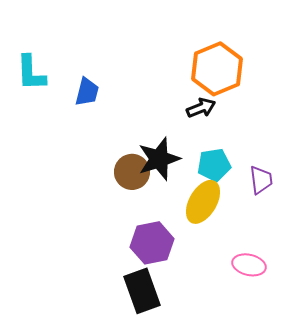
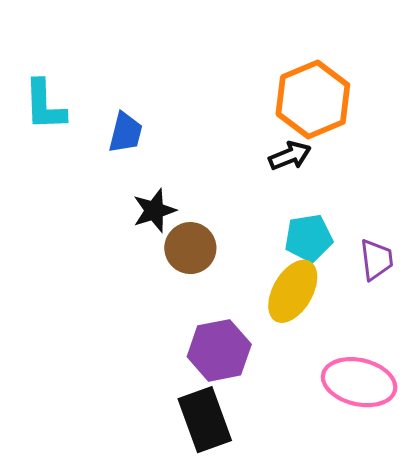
black star: (159, 159) -> (154, 211), moved, size x0.7
pink ellipse: (249, 265) -> (359, 382), size x1.5

